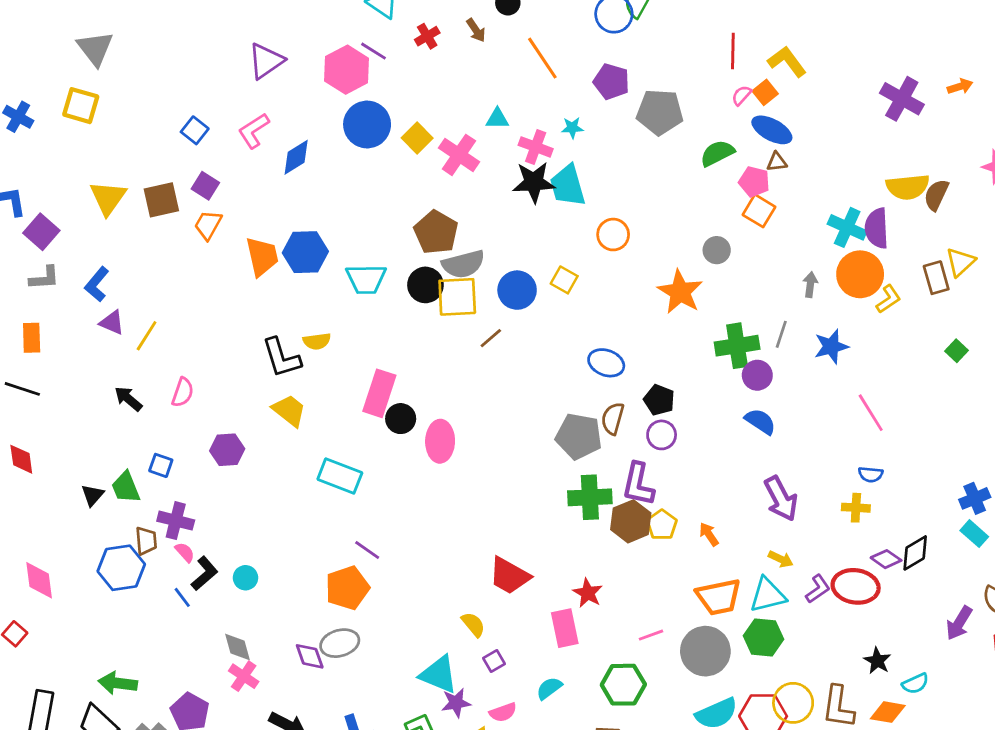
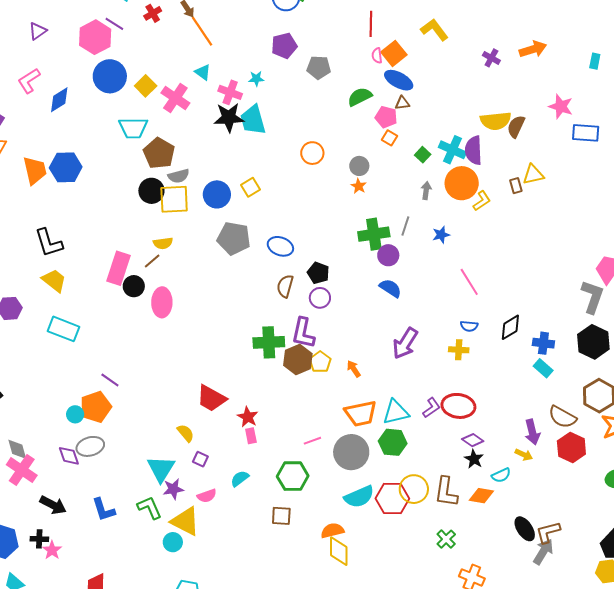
orange line: (542, 58) -> (202, 31), moved
purple triangle: (266, 61) -> (38, 31), size x0.7
yellow L-shape: (787, 61) -> (434, 30), moved
purple pentagon: (611, 82) -> (284, 46), turned -30
orange arrow: (960, 87) -> (533, 49), size x1.5
orange square: (765, 92) -> (394, 53), size x1.4
pink semicircle: (741, 95) -> (377, 56), turned -49
purple cross: (902, 99) -> (491, 58), size x0.6
gray pentagon: (660, 112) -> (319, 67), size x0.7
cyan triangle: (497, 119) -> (203, 72), turned 36
orange square: (759, 211) -> (389, 138), size x0.7
orange circle: (613, 235) -> (312, 153), moved
yellow triangle: (960, 262) -> (533, 174), turned 30
gray semicircle: (463, 264) -> (179, 176), size x0.7
brown rectangle: (936, 278) -> (516, 186), size x0.7
cyan trapezoid: (366, 279) -> (133, 128), moved
yellow square: (564, 280) -> (250, 187), turned 30
orange star: (680, 292) -> (359, 186), moved, size x0.5
brown line: (491, 338) -> (152, 261), moved
yellow semicircle: (317, 341) -> (163, 243), moved
blue star: (831, 346) -> (441, 235), size x0.7
green square: (956, 351) -> (423, 155), moved
gray pentagon: (579, 436) -> (234, 238), moved
cyan rectangle: (340, 476) -> (63, 329), moved
blue cross: (975, 498) -> (543, 343), turned 30
purple arrow: (781, 499) -> (405, 343), turned 60
black diamond: (915, 553) -> (510, 327), moved
yellow arrow: (781, 559) -> (524, 455), moved
purple diamond: (886, 559) -> (473, 440), moved
cyan circle: (245, 578) -> (75, 414), moved
red star: (588, 593) -> (248, 417), moved
purple arrow: (959, 623) -> (532, 432), turned -45
pink rectangle: (565, 628) -> (251, 436), size x0.6
purple square: (494, 661) -> (200, 459), turned -35
cyan triangle: (439, 674) -> (161, 469), turned 40
pink cross: (244, 676) -> (22, 470), size x1.4

